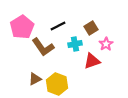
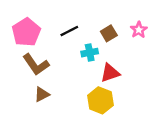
pink star: (106, 44) -> (139, 30), moved
brown L-shape: (43, 47) -> (36, 64), moved
yellow hexagon: (57, 84) -> (100, 100), moved

